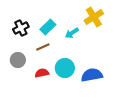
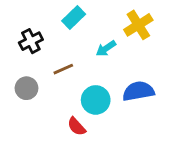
cyan rectangle: (48, 27) -> (74, 18), moved
red semicircle: (42, 73) -> (77, 126), moved, turned -120
blue semicircle: (92, 75) -> (138, 91), moved

